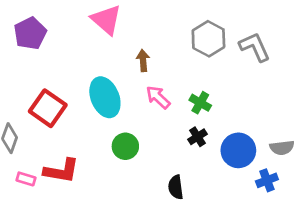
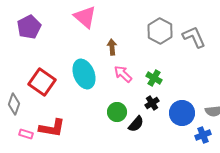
green circle: (125, 146) -> (117, 112), moved
black semicircle: (176, 187) -> (136, 124), moved, turned -132

